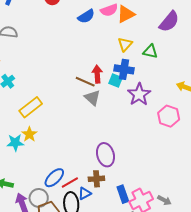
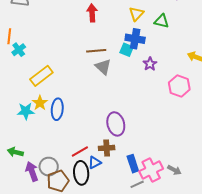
red arrow: (97, 74) -> (92, 13), moved
brown line: (85, 82) -> (96, 51), turned -30
purple star: (139, 94) -> (150, 64), size x0.6
blue ellipse: (54, 178) -> (57, 109), moved, turned -40

